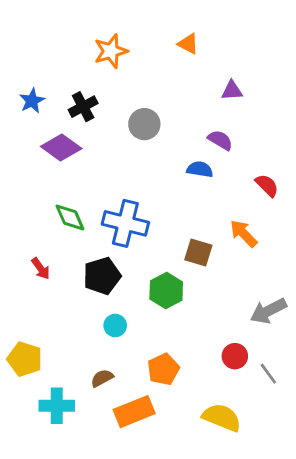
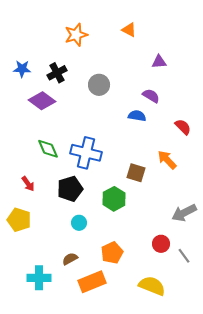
blue star: (32, 101) -> (22, 69), turned 30
yellow pentagon: (25, 359) -> (19, 220), moved

